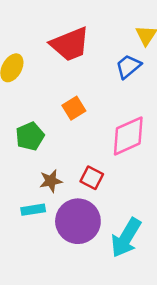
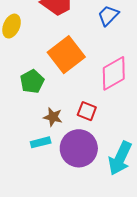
orange square: (74, 108) -> (66, 55), size x1.8
brown star: (51, 181) -> (53, 117), turned 30

